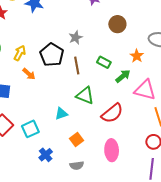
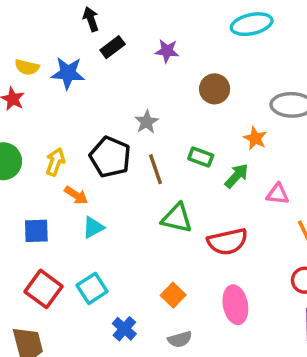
pink triangle: (145, 90) -> (278, 194), size x0.6
red semicircle: (112, 113) -> (227, 242), turned 35
cyan triangle: (61, 114) -> (93, 227), moved

